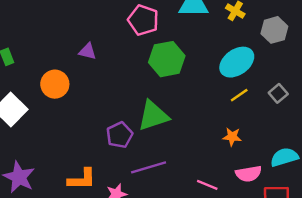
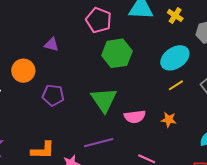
green triangle: (153, 116) -> (104, 100), turned -48
purple pentagon: (119, 135) -> (53, 95), moved, turned 30
pink semicircle: (249, 174) -> (135, 117), moved

